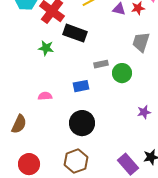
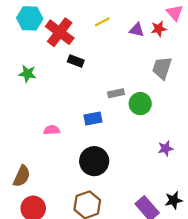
black rectangle: (75, 33) -> (76, 61), moved, size x0.6
green star: (46, 48) -> (27, 74), moved
brown semicircle: (19, 124) -> (22, 176), moved

